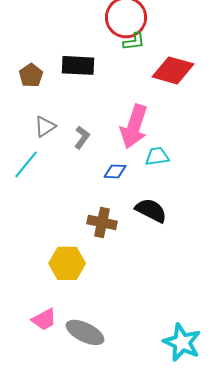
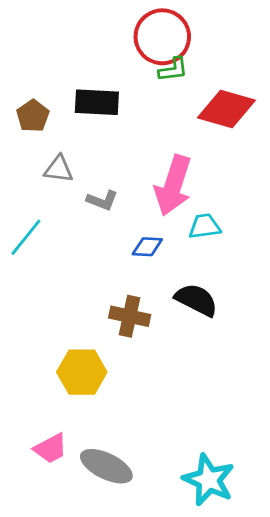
gray triangle: (45, 126) -> (59, 169), moved, turned 40
gray L-shape: (82, 137) -> (102, 200), turned 75
cyan star: (182, 342) -> (209, 480), moved

